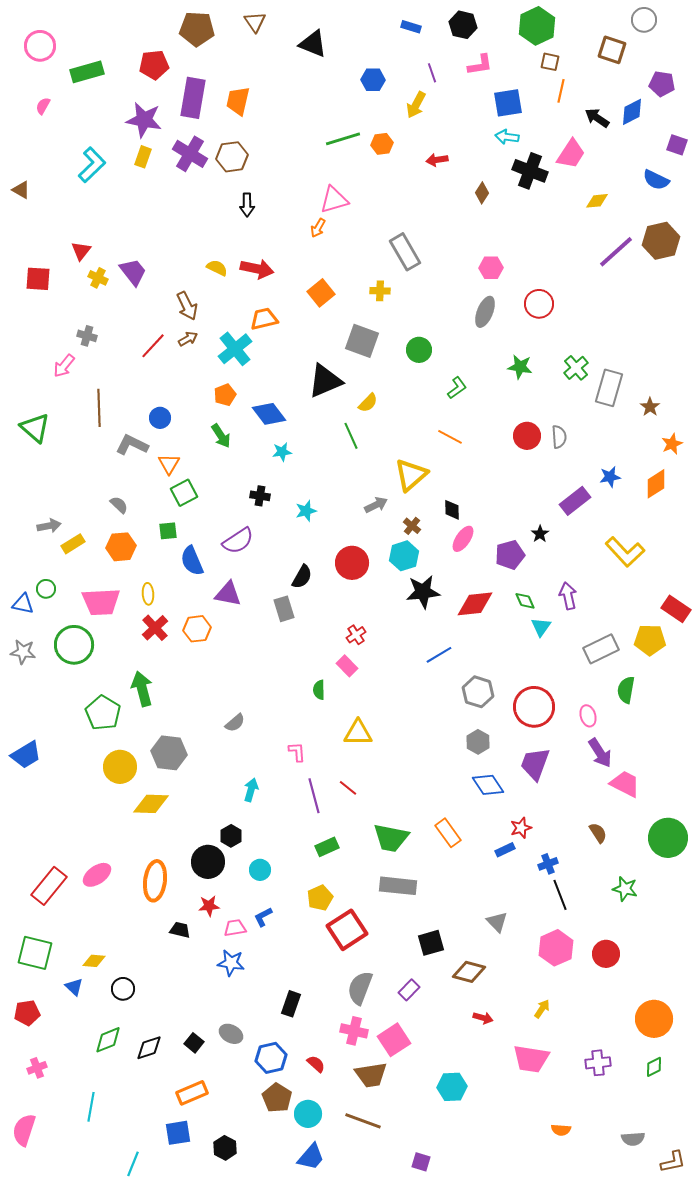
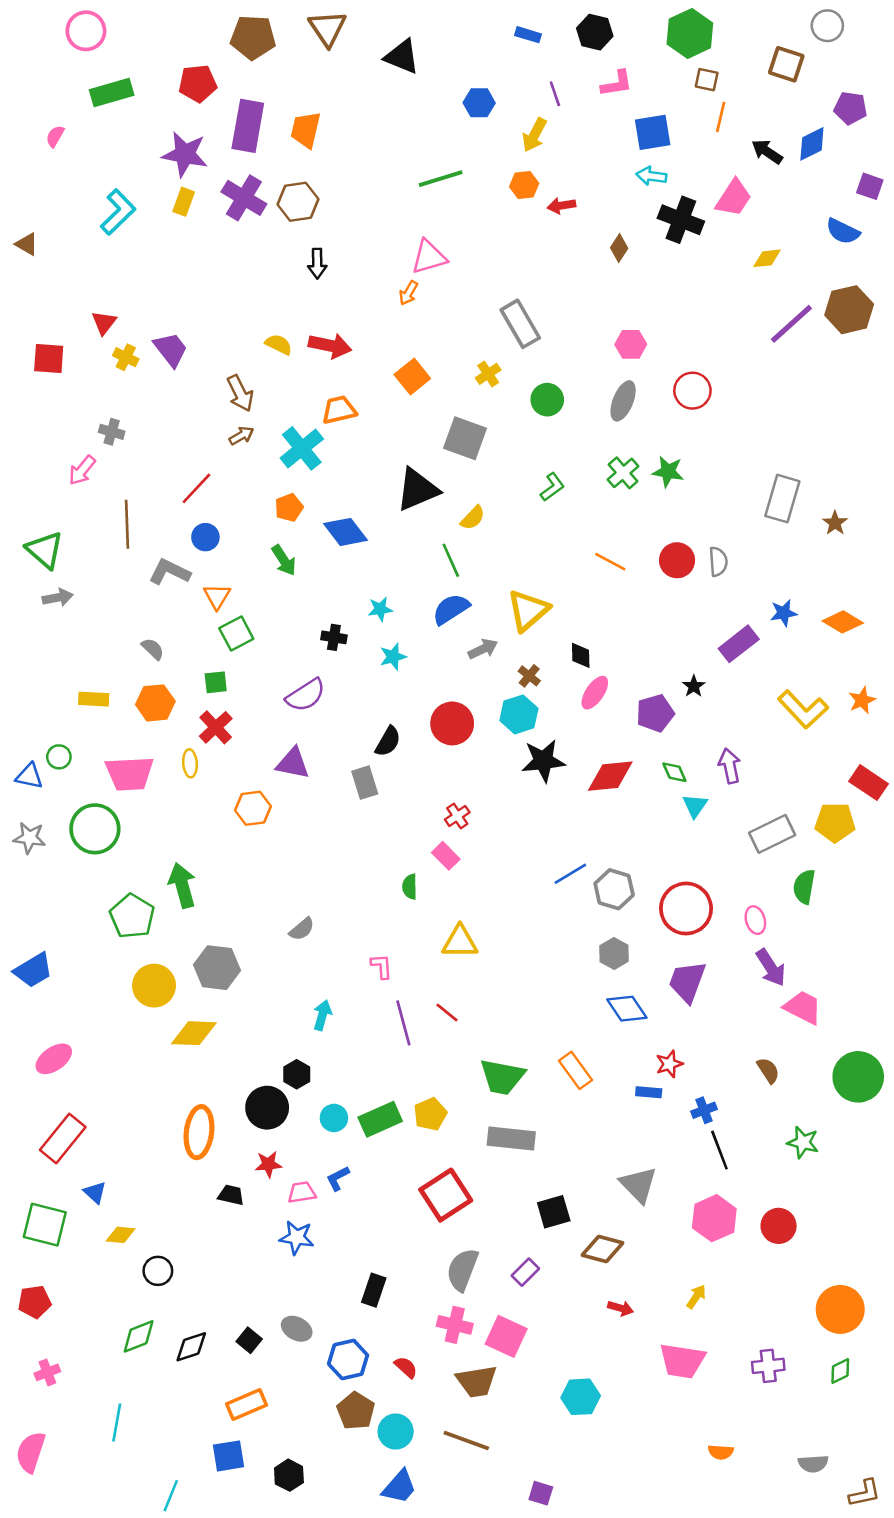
brown triangle: (255, 22) -> (327, 28), size x1.4
pink circle: (40, 46) -> (86, 31), moved
orange hexagon: (382, 144) -> (524, 185), moved
yellow cross: (380, 291) -> (488, 374), turned -36
red line: (153, 346) -> (196, 488), moved
green circle: (419, 350) -> (547, 400), moved
green cross: (576, 368) -> (623, 473), moved
green L-shape: (457, 388) -> (552, 487), moved
orange line: (450, 437) -> (610, 562), moved
orange star: (672, 444) -> (862, 700), moved
cyan star: (282, 452) -> (380, 609), moved
orange diamond: (656, 484) -> (843, 622), turned 64
gray arrow: (49, 526) -> (58, 598), moved
yellow rectangle: (73, 544) -> (94, 699), turned 35
blue semicircle: (192, 561) -> (451, 609), moved, turned 80
red cross: (155, 628) -> (216, 727), moved
blue line: (439, 655) -> (570, 874), moved
green rectangle: (327, 847) -> (380, 1119), moved, size x1.4
blue rectangle: (505, 850) -> (649, 1092), turned 30
pink ellipse: (97, 875) -> (54, 1059), moved
yellow pentagon: (320, 898) -> (430, 1114), moved
gray triangle: (497, 922) -> (638, 1185), size x1.4
blue triangle: (74, 987) -> (95, 1192), moved
pink square: (394, 1040) -> (506, 1336), turned -32

